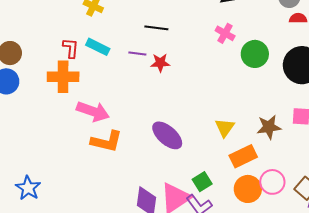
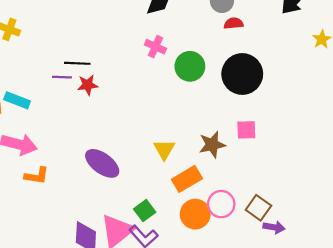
black line: (156, 28) -> (77, 63), moved
cyan rectangle: (98, 47) -> (17, 100), moved
orange L-shape: (106, 141) -> (37, 176), size x0.7

